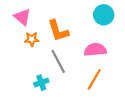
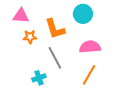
cyan circle: (104, 15) -> (83, 14), moved
pink triangle: (22, 17) -> (21, 16), turned -36

